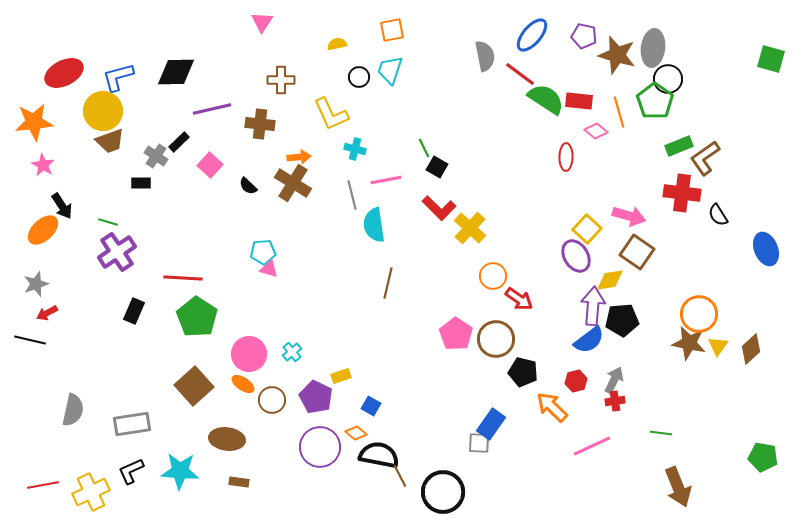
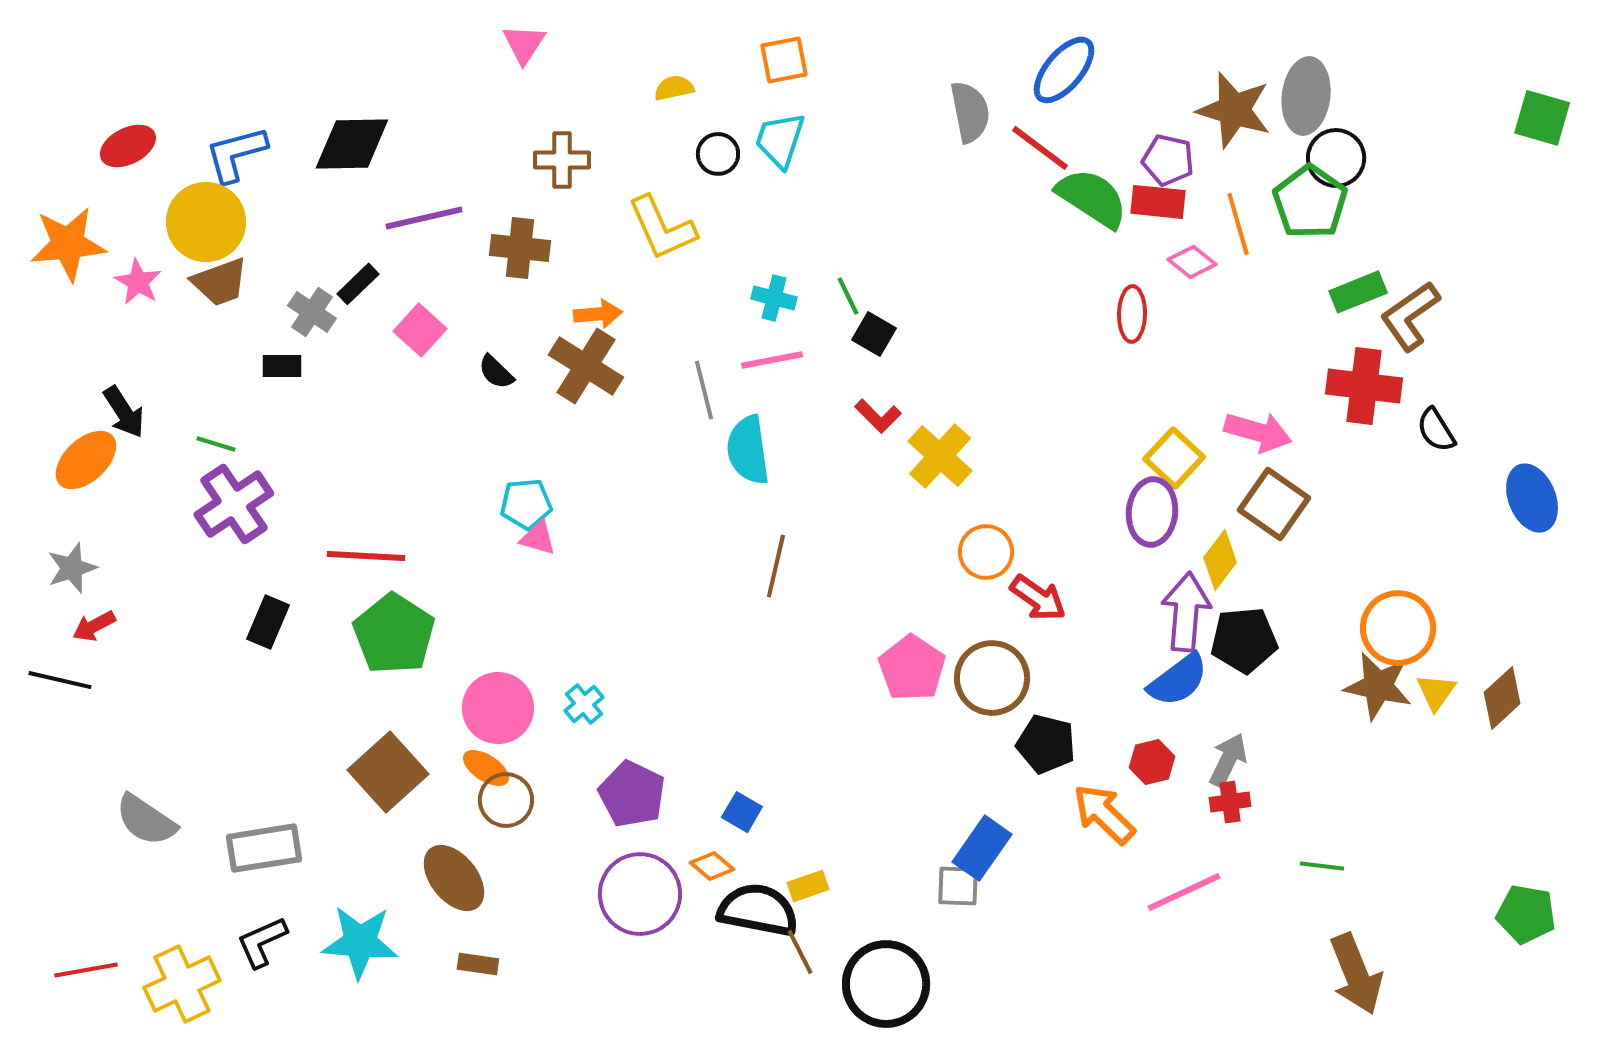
purple pentagon: (584, 36) -> (1168, 160), moved
red ellipse: (64, 73) -> (128, 146), size x0.7
cyan cross: (355, 149) -> (774, 298), moved
pink star: (43, 165) -> (138, 282), moved
red L-shape: (439, 208) -> (878, 416), size x0.7
purple ellipse: (576, 256) -> (1152, 512), turned 36
yellow diamond: (610, 280) -> (1220, 560), turned -44
yellow rectangle: (341, 376) -> (808, 886), moved
brown circle: (272, 400) -> (506, 800), moved
gray semicircle: (73, 410) -> (146, 820), turned 112
brown ellipse: (227, 439) -> (454, 878), turned 44

